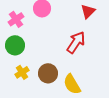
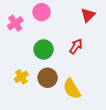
red arrow: (76, 42) -> (76, 46), size x0.7
green circle: (15, 45) -> (44, 49), moved

